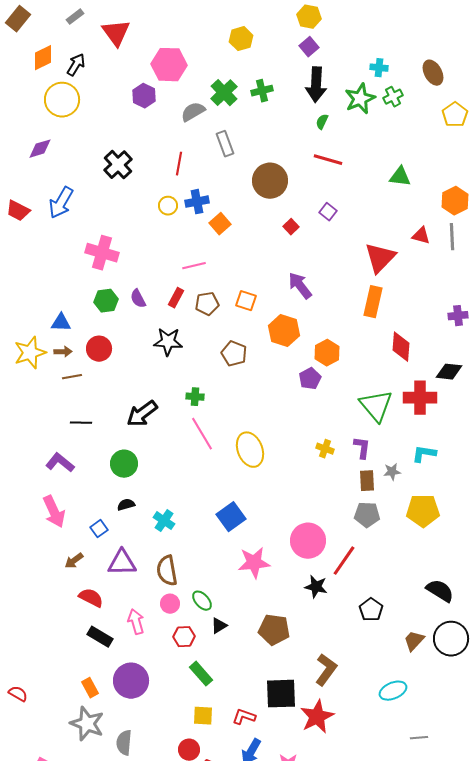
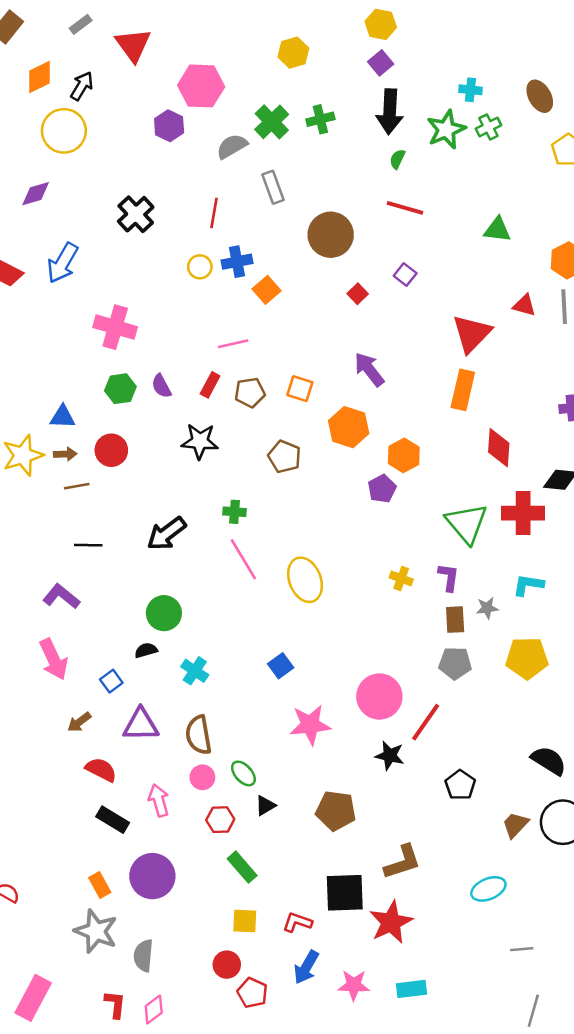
green circle: (124, 464) -> (164, 613), moved
blue square: (231, 517) -> (281, 666), size x0.7
brown L-shape: (326, 670) -> (402, 862), turned 36

